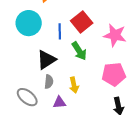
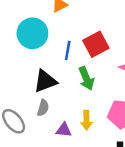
yellow arrow: (74, 85) -> (86, 120), moved
purple triangle: (59, 102) -> (64, 130), moved

